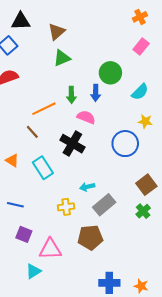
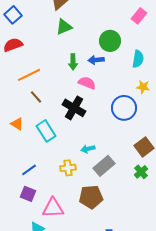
cyan semicircle: (140, 92) -> (138, 59), turned -36
blue arrow: (96, 93) -> (96, 60), turned 84
orange line: (44, 109) -> (29, 75), moved
blue line: (15, 205) -> (29, 170), moved, turned -49

